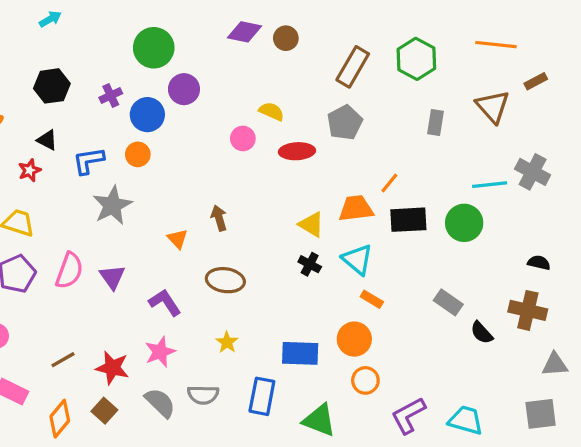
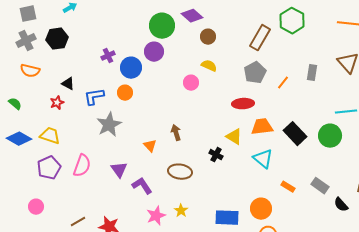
purple diamond: (244, 32) -> (192, 16), turned 30
brown circle: (286, 38) -> (208, 37), moved
green circle: (154, 48) -> (162, 26), moved
green hexagon: (416, 59) -> (292, 21), moved
black hexagon: (52, 86) -> (57, 39), moved
red ellipse: (297, 151) -> (243, 104), moved
orange line: (389, 183) -> (283, 83), moved
black rectangle: (408, 220) -> (295, 134), turned 50
black cross: (310, 264) -> (216, 155), moved
purple triangle: (112, 277) -> (119, 170), moved
orange rectangle: (372, 299) -> (288, 187), moved
pink star: (160, 352) -> (156, 216), moved

